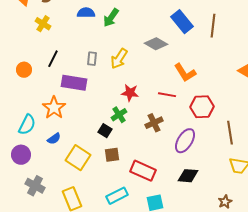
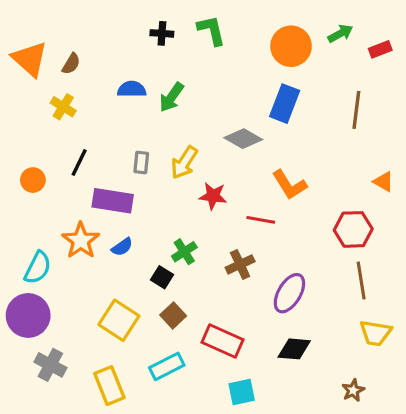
blue rectangle: (182, 22) -> (285, 104), turned 60
brown line: (213, 26) -> (356, 110), moved
red star: (130, 93) -> (213, 196), moved
red hexagon: (202, 107) -> (353, 229), moved
blue semicircle: (54, 139) -> (122, 247), moved
purple circle: (21, 155) -> (28, 315), size x1.4
brown square: (112, 155) -> (173, 315), turned -35
cyan rectangle: (117, 196) -> (167, 366), moved

